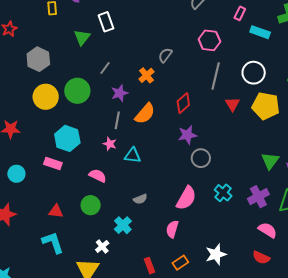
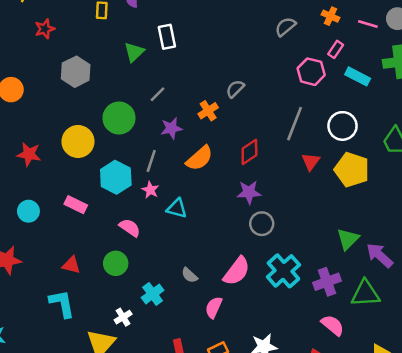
pink hexagon: (209, 40) -> (311, 72), moved
yellow circle: (46, 97) -> (78, 141), moved
gray line: (117, 120) -> (151, 161), moved
cyan hexagon: (67, 138) -> (116, 177), moved
cyan cross: (223, 193) -> (283, 271), size x1.5
gray semicircle: (140, 199) -> (189, 275), moved, turned 56

